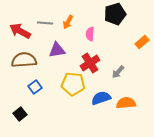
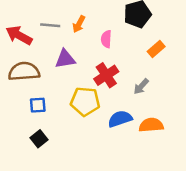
orange rectangle: (142, 42) -> (156, 49), moved
blue square: (35, 87) -> (38, 105), turned 32
black square: (20, 114) -> (39, 139), moved

